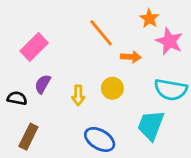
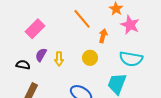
orange arrow: (131, 57) -> (103, 36), turned -80
yellow arrow: (78, 95) -> (59, 59), moved

